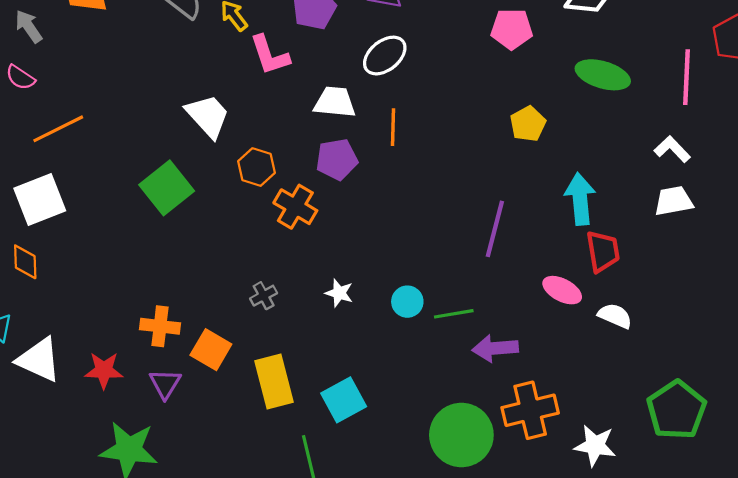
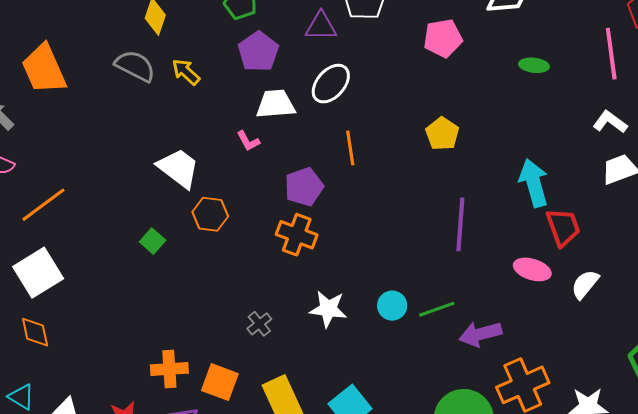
pink L-shape: (270, 55) -> (248, 141), moved, size x0.6
green ellipse: (603, 75) -> (534, 65), size x0.6
white trapezoid: (335, 102) -> (276, 104), moved
yellow pentagon: (528, 124) -> (442, 134), moved
orange hexagon: (256, 167) -> (210, 214), moved
green square: (167, 188) -> (153, 241), size x0.5
orange cross: (295, 207) -> (297, 235), moved
white star: (339, 293) -> (328, 309), size x1.4
white semicircle: (615, 316) -> (585, 284), turned -64

